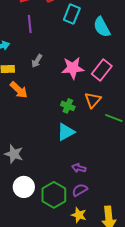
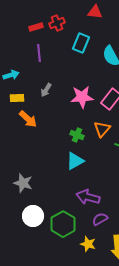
purple arrow: (79, 168) -> (88, 197), size x1.6
purple semicircle: (80, 190) -> (100, 219), moved

